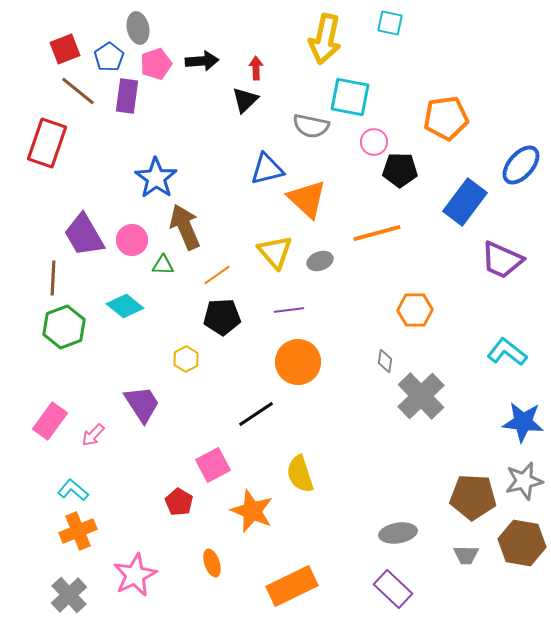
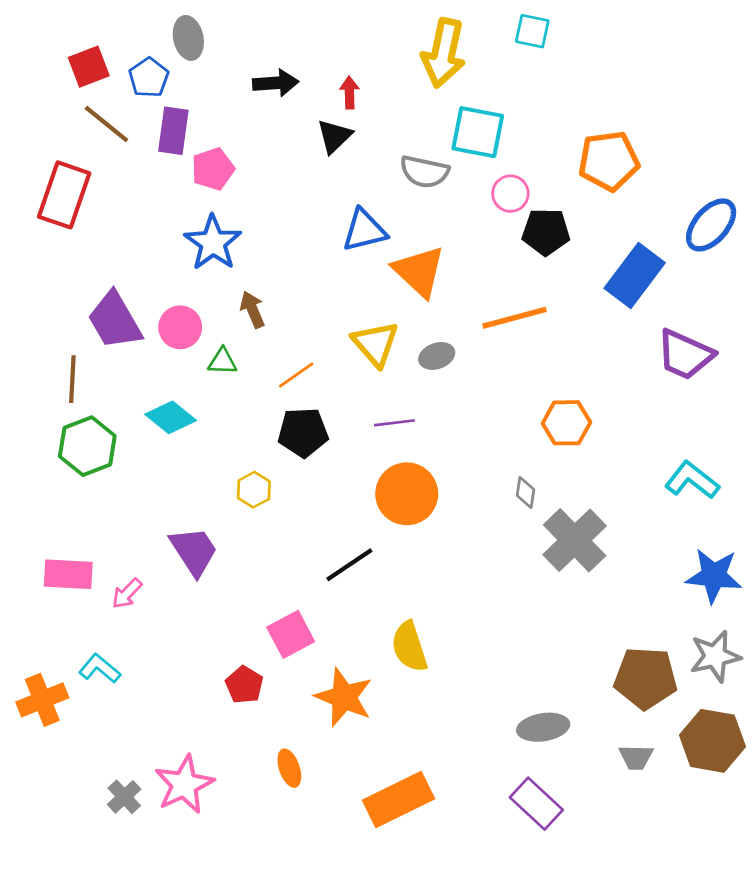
pink pentagon: (156, 64) -> (213, 169), moved
brown arrow: (185, 227) -> (252, 310), size x0.6
pink rectangle: (50, 421) -> (68, 574), turned 57
orange cross: (78, 531) -> (42, 700), moved
gray cross: (69, 595) -> (124, 797), moved, size x0.7

